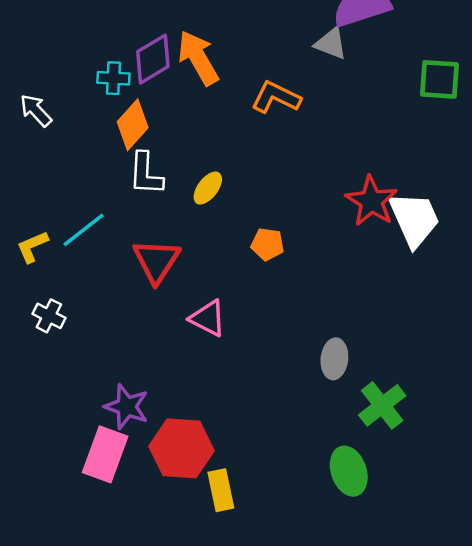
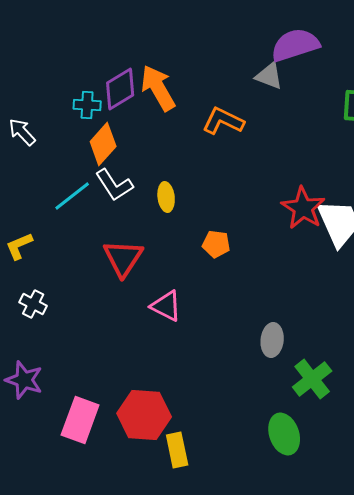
white L-shape: (146, 174) -> (114, 185), turned -36
yellow ellipse: (208, 188) -> (166, 197), turned -44
cyan line: (84, 230) -> (72, 196), moved
purple star: (127, 407) -> (24, 380), moved

